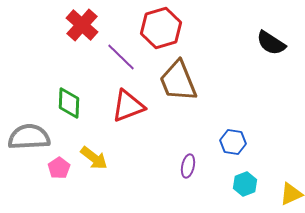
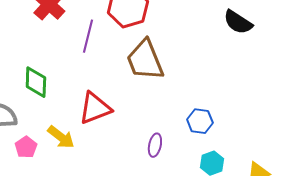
purple line: (121, 57) -> (88, 36), turned 60
red triangle: (128, 106) -> (95, 108), moved

